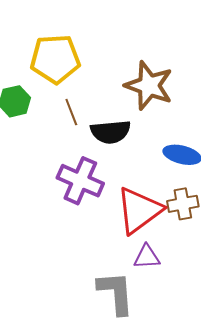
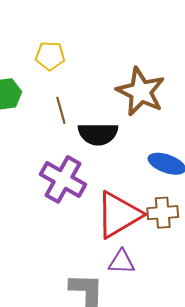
yellow pentagon: (55, 59) -> (50, 56), size x0.6

